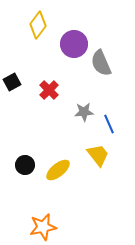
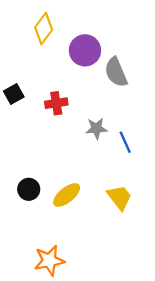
red cross: (49, 90) -> (56, 103), turned 36
yellow trapezoid: (98, 155) -> (119, 197), moved

